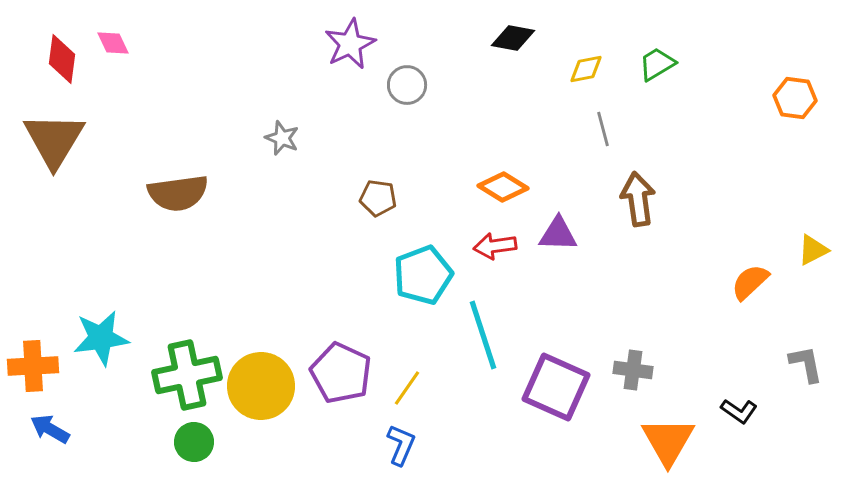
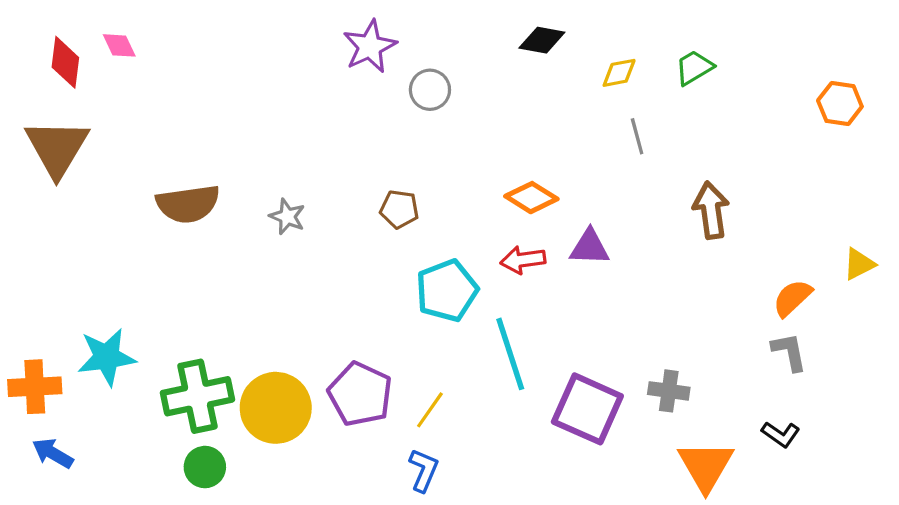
gray star: (282, 138) -> (287, 217), moved
brown arrow: (638, 199) -> (711, 210), moved
gray L-shape: (806, 364) -> (789, 352), moved

